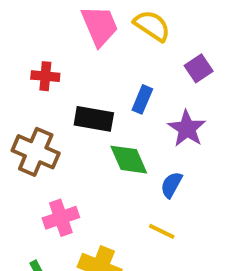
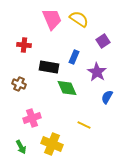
brown cross: (36, 152) -> (19, 84), size x0.6
blue semicircle: (171, 185) -> (107, 97), moved

